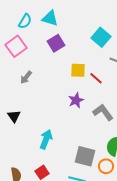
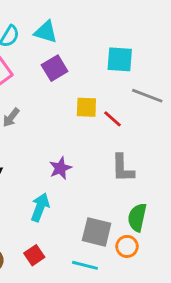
cyan square: (101, 37) -> (120, 59), turned -36
purple star: (76, 100) -> (60, 168), moved
gray L-shape: (103, 112) -> (123, 168), turned -145

